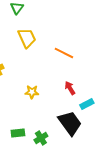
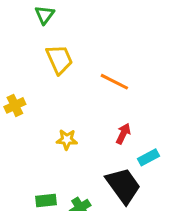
red arrow: (70, 88) -> (123, 134), turned 56

